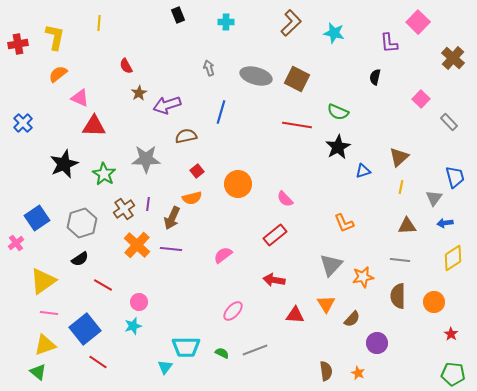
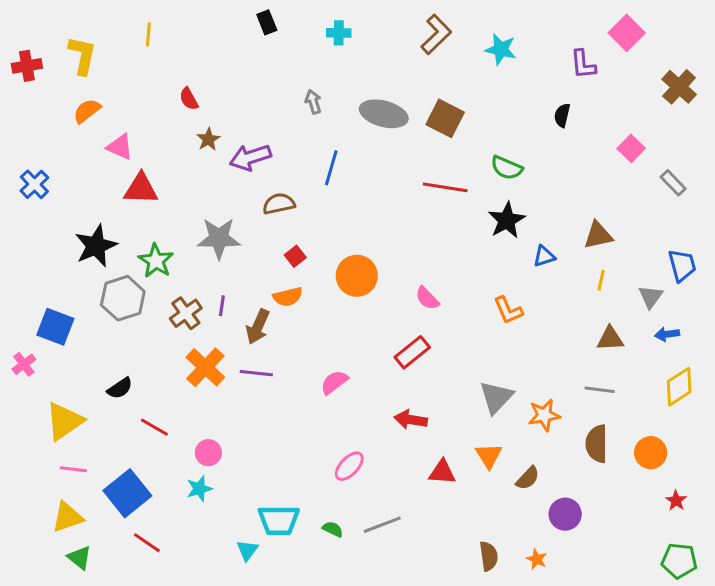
brown triangle: (399, 157) -> (598, 235), turned 30
blue square: (37, 218) -> (55, 327), turned -35
gray hexagon: (82, 223) -> (123, 298), moved
orange L-shape: (344, 223) -> (508, 310), moved
green triangle: (38, 372) -> (79, 558), moved

